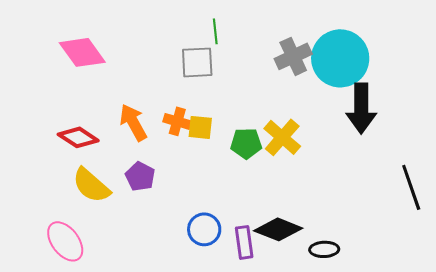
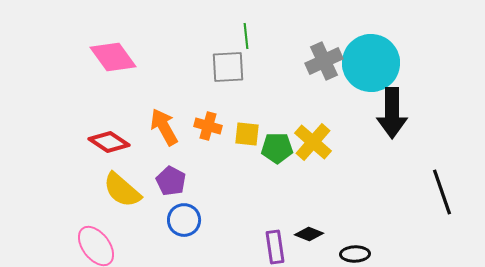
yellow square: (200, 127) -> (247, 134), moved
blue circle: (204, 229) -> (184, 220), moved
black diamond: (278, 229) -> (309, 234), size x0.6

